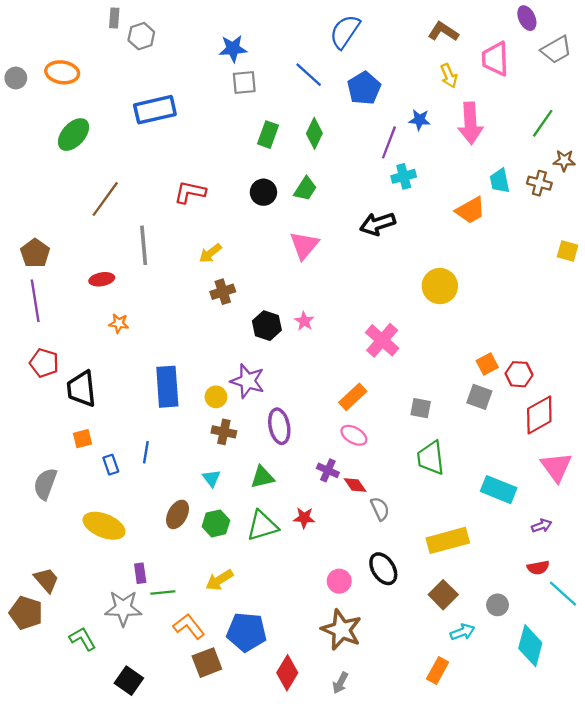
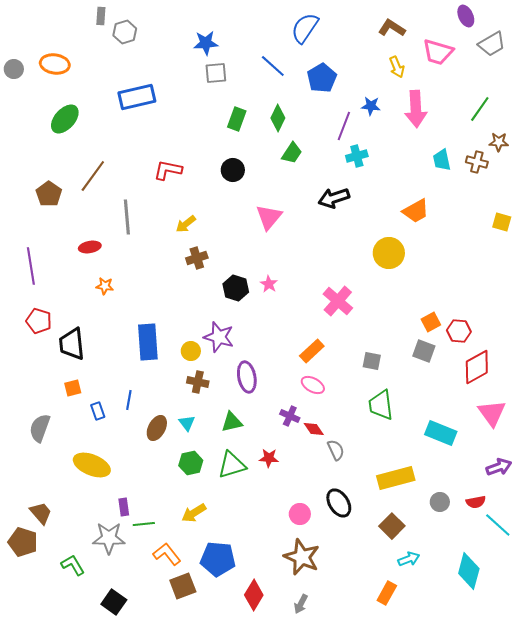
pink trapezoid: (495, 59) -> (438, 52), turned -72
green trapezoid: (305, 189) -> (292, 153), moved
orange trapezoid: (470, 210) -> (416, 211), moved
brown pentagon: (35, 253) -> (49, 194), moved
brown ellipse: (178, 514) -> (157, 428), moved
purple arrow: (542, 526) -> (499, 467), moved, size x1.4
gray circle: (498, 605) -> (440, 502), moved

